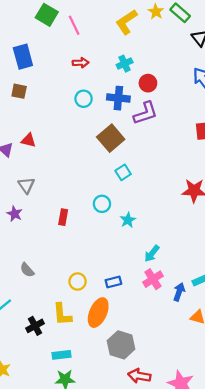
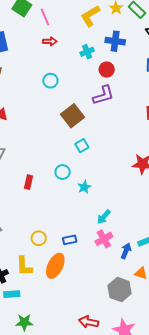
red arrow: (81, 63) -> (50, 41), moved
blue cross: (118, 98) -> (115, 41), moved
gray hexagon: (121, 345) -> (120, 289), moved
cyan rectangle: (61, 355) -> (12, 294), moved

